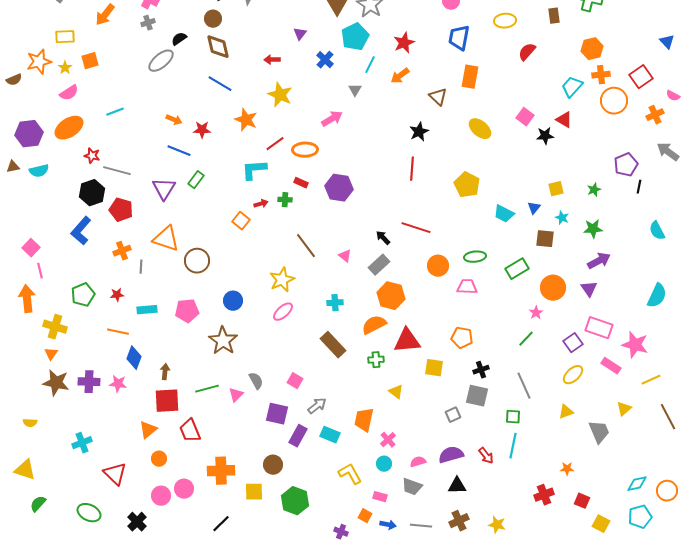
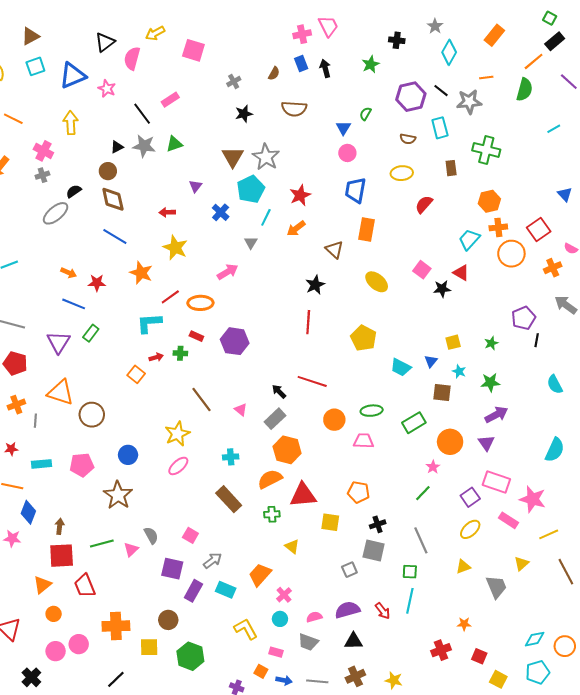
orange trapezoid: (364, 420) -> (260, 575), turned 30

